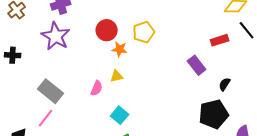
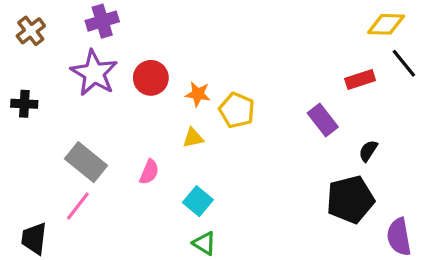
red circle: (107, 30) -> (151, 78), moved
yellow pentagon: (144, 32) -> (237, 110), moved, turned -30
pink semicircle: (97, 88) -> (149, 172), moved

